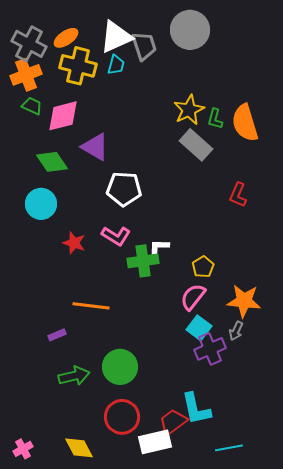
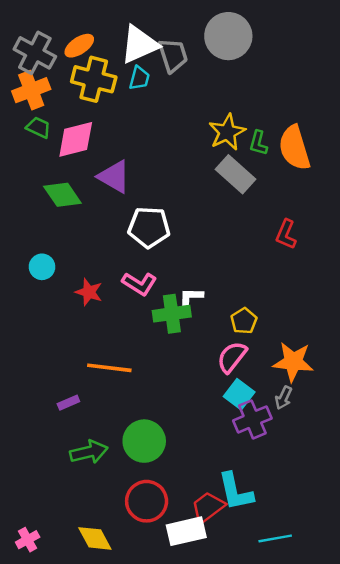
cyan circle: (41, 204) -> (42, 267), moved, size x0.7

